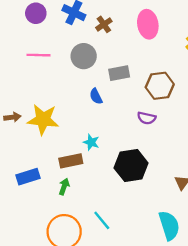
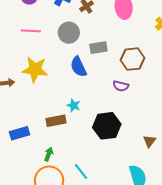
blue semicircle: (96, 96) -> (78, 67), size x1.5
yellow star: (43, 120) -> (35, 69), moved
green arrow: (64, 187) -> (49, 154), moved

